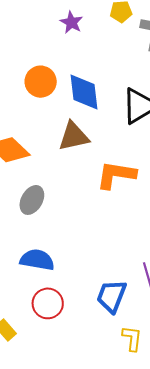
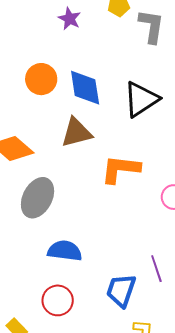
gray ellipse: (32, 200) -> (38, 198), size x1.4
blue semicircle: (37, 260) -> (65, 251), moved

